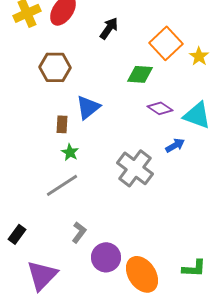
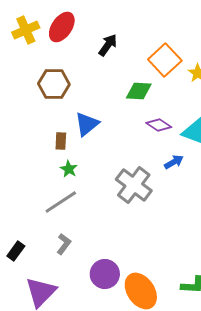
gray L-shape: (79, 232) -> (64, 244), moved

